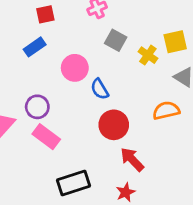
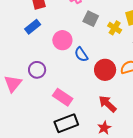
red circle: (114, 125) -> (105, 70), moved
pink rectangle: (46, 137) -> (63, 97), moved

